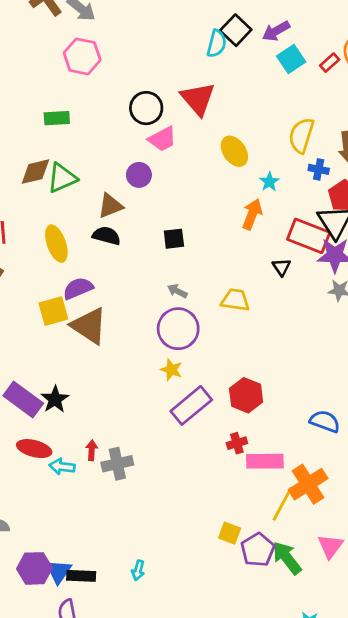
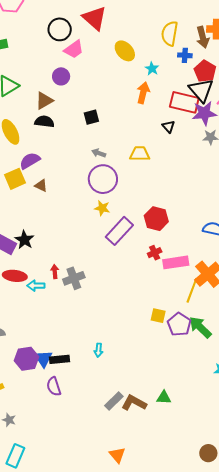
brown triangle: (89, 326) -> (41, 186), size x0.5

